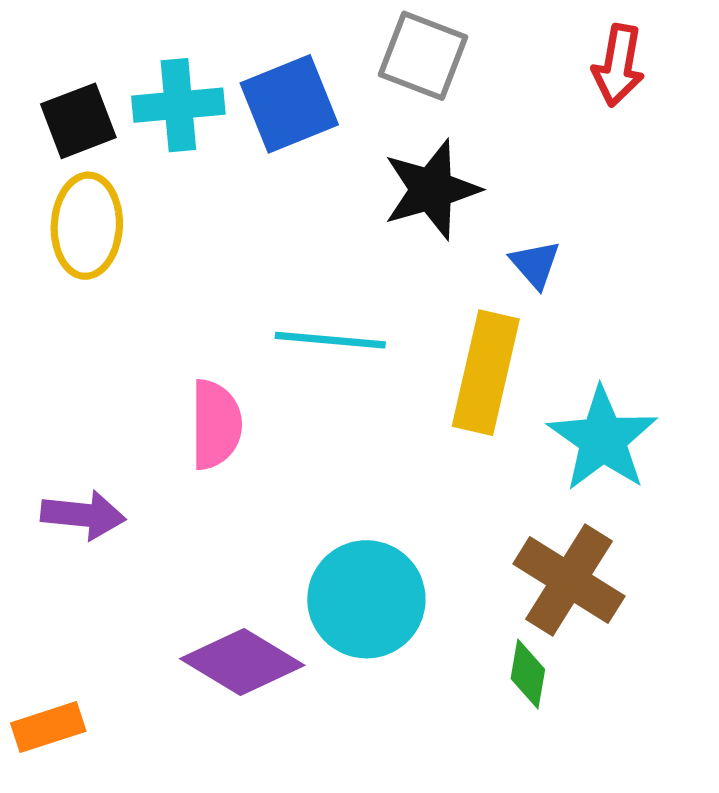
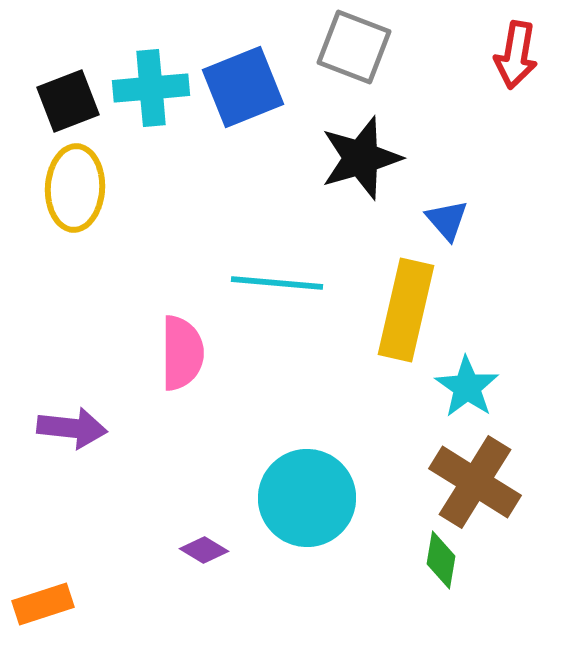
cyan star: (603, 439) -> (467, 387), moved, size x0.7
purple diamond: (242, 662) -> (204, 550), size x0.5

